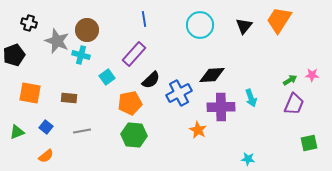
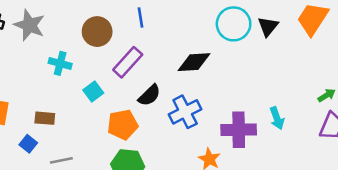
cyan circle: (200, 25) -> (234, 24), moved
brown circle: (87, 30) -> (97, 32), moved
gray star: (57, 41) -> (30, 25), moved
black diamond: (212, 75) -> (194, 62), moved
blue square: (46, 127) -> (28, 144), moved

